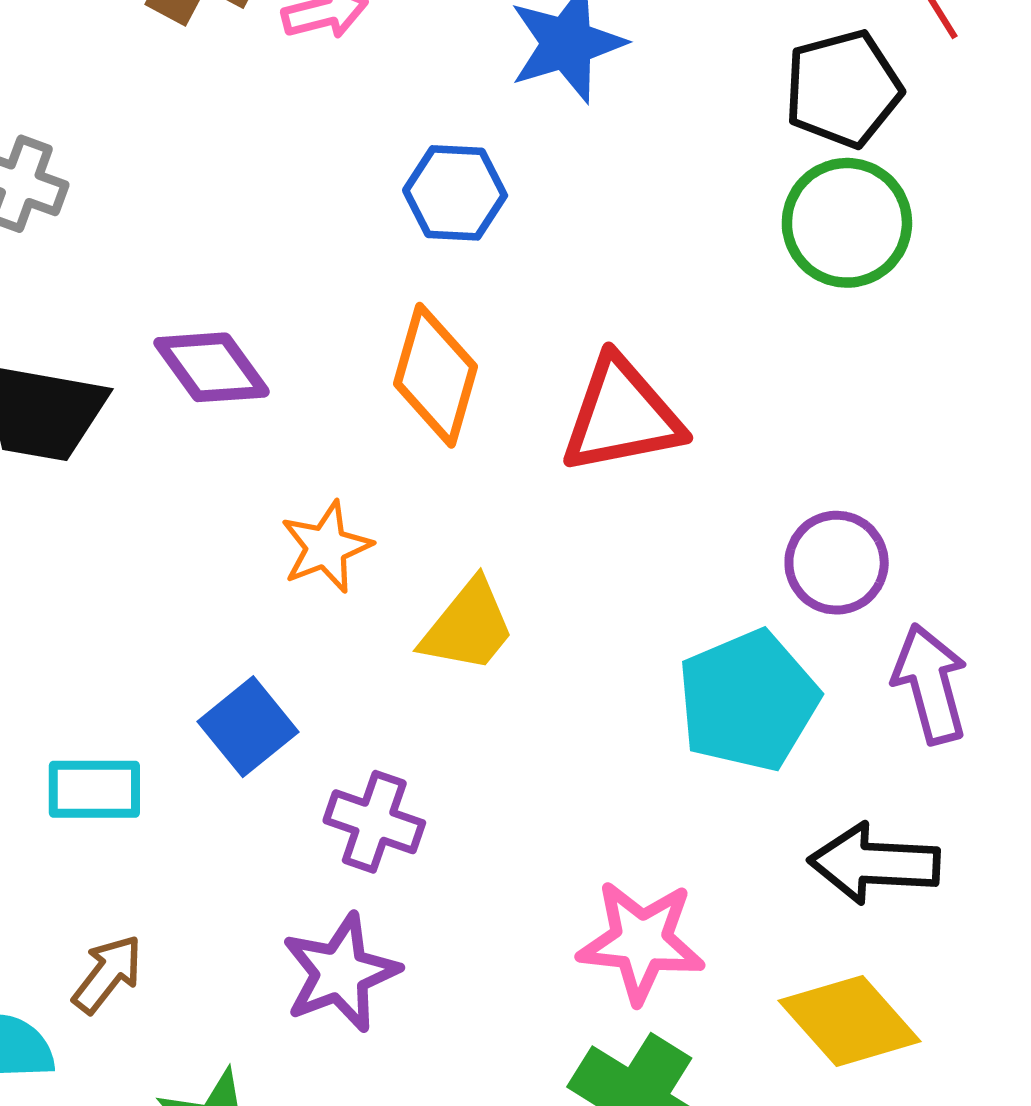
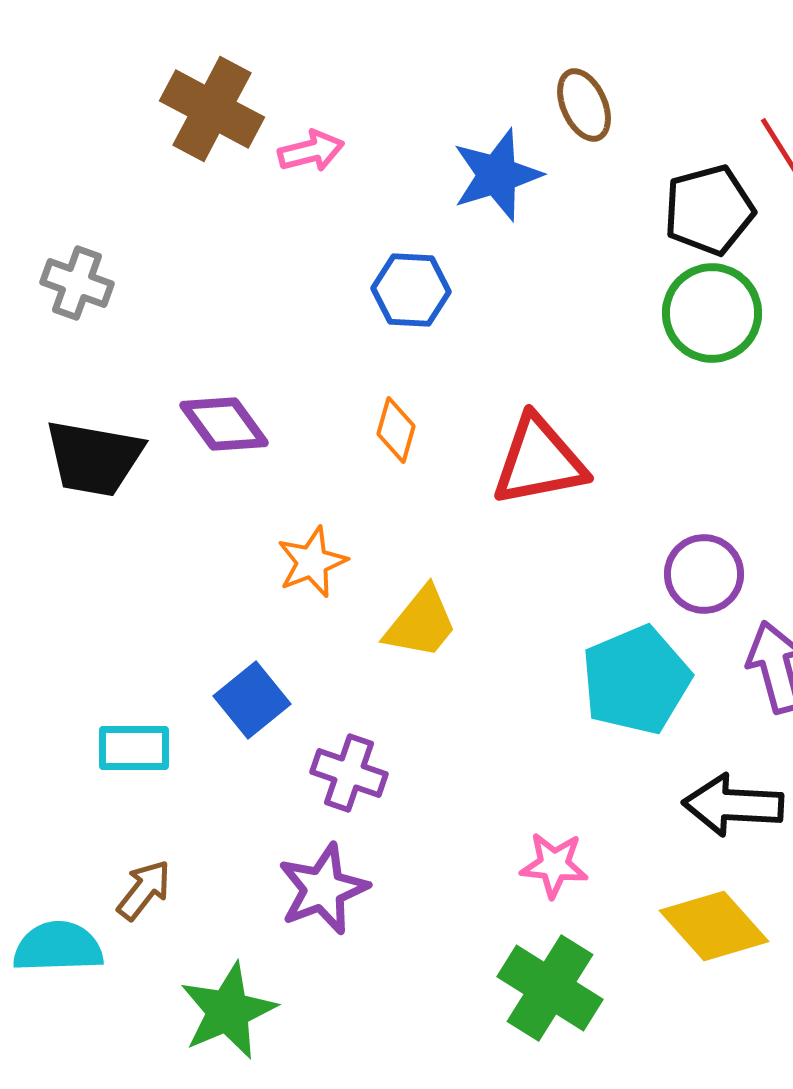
orange diamond: (436, 375) -> (396, 430), size x0.6
pink star: (641, 942) -> (554, 865), size x0.7

